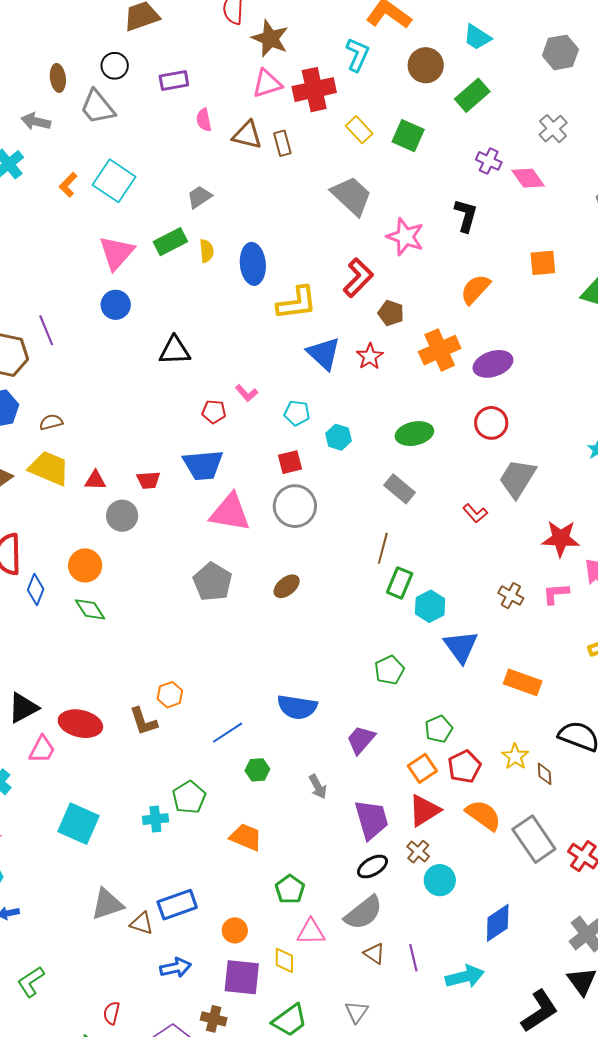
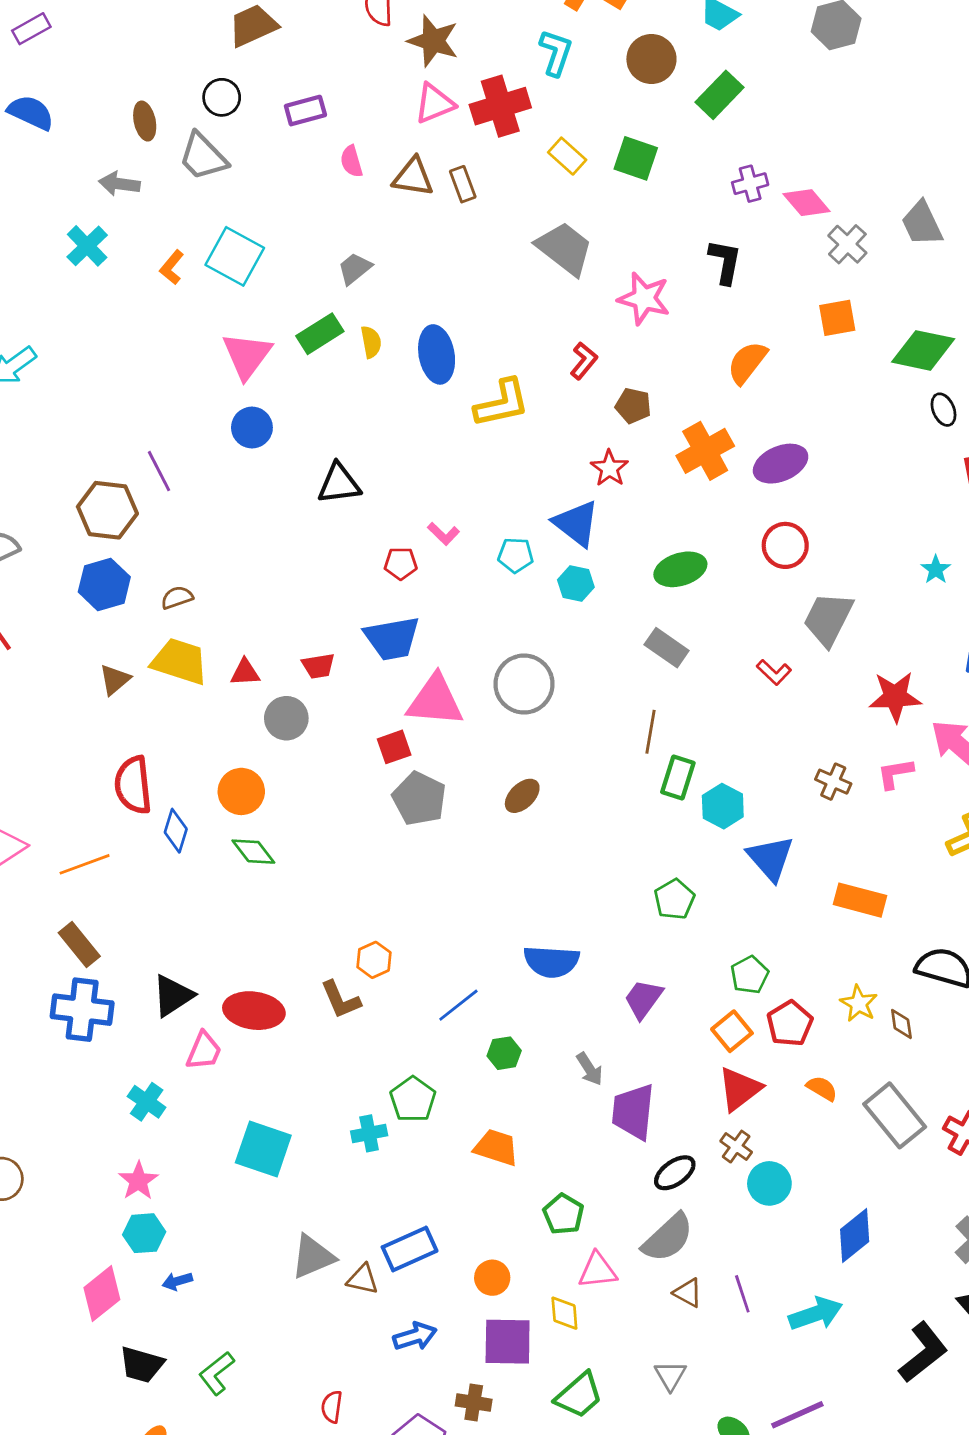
gray cross: (553, 129) -> (847, 244), moved
purple cross: (489, 161) -> (750, 184), turned -35
red L-shape: (358, 278) -> (584, 361), size x0.7
blue triangle: (324, 353) -> (576, 523), moved
red square: (290, 462) -> (394, 747), moved
orange semicircle: (483, 815) -> (822, 1088), size x0.6
purple trapezoid: (372, 820) -> (633, 1112), moved, turned -153

